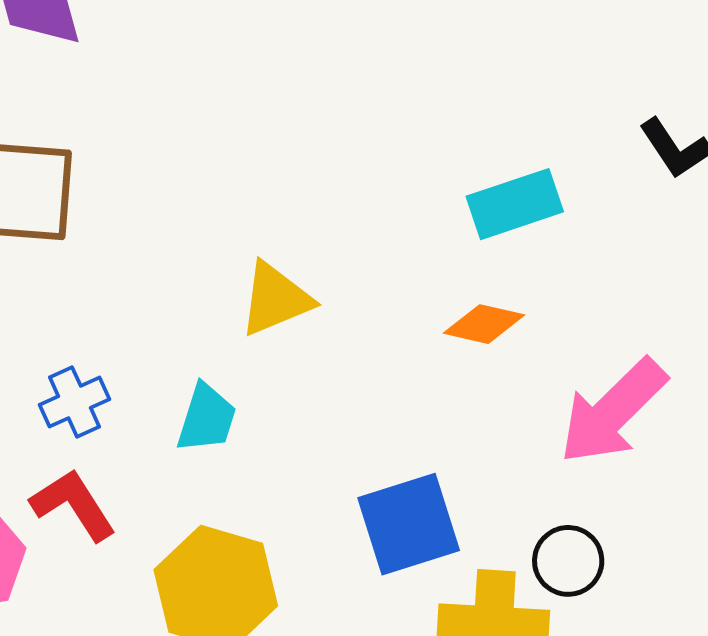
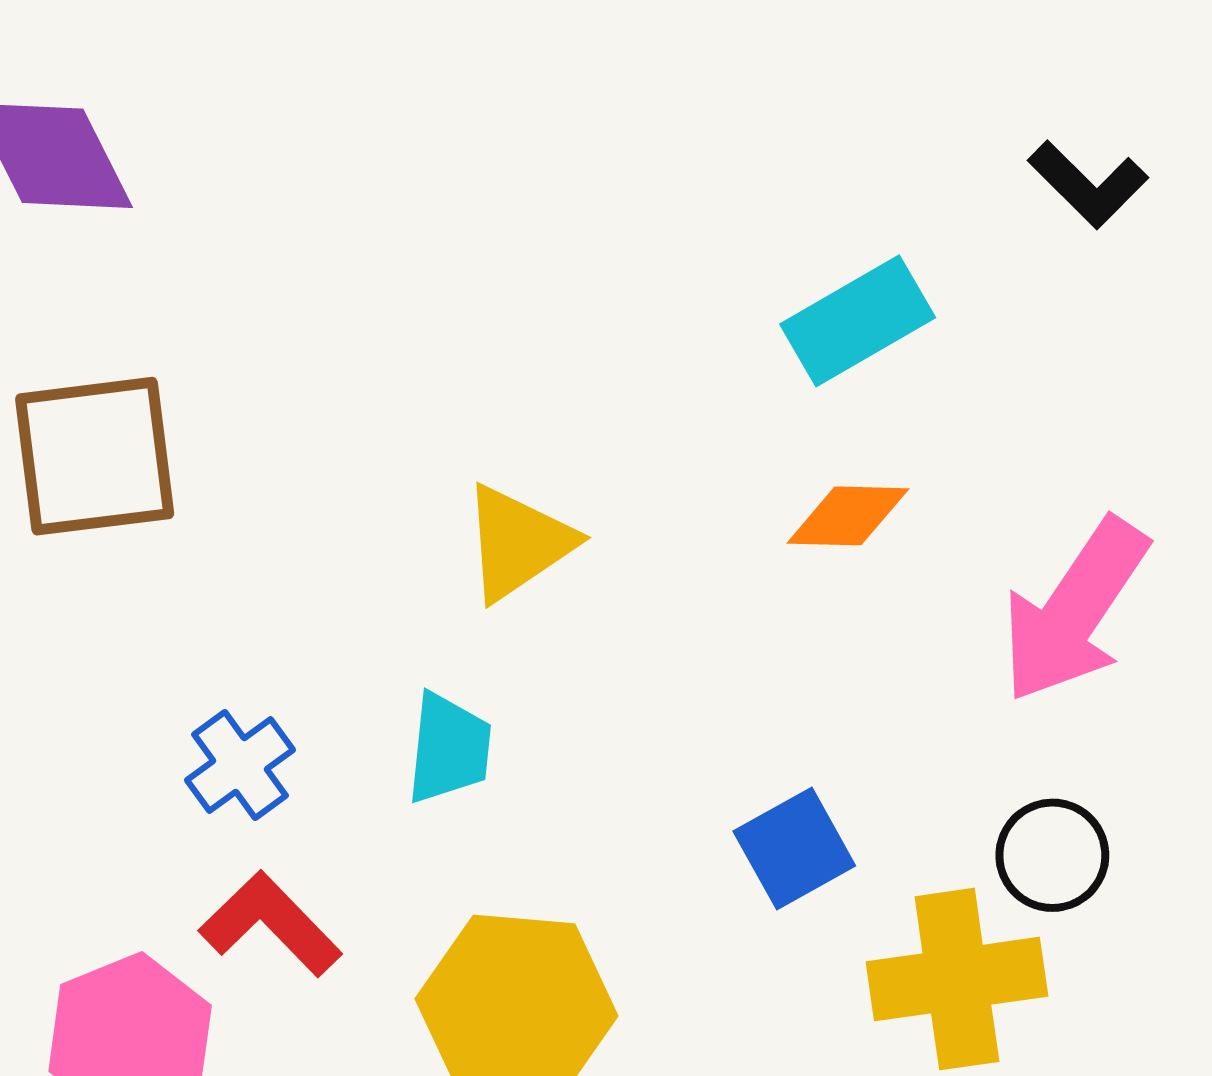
blue square: (409, 524) -> (794, 848), size x0.7

